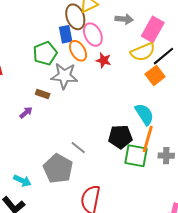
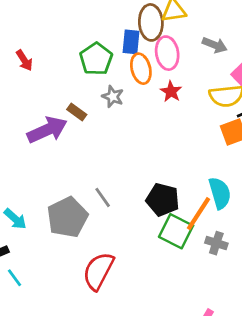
green pentagon: (45, 53) -> (96, 59), turned -30
gray star: (64, 76) -> (113, 97), size x0.6
purple arrow: (26, 112) -> (47, 130), size x2.0
cyan semicircle: (144, 114) -> (220, 193), moved

